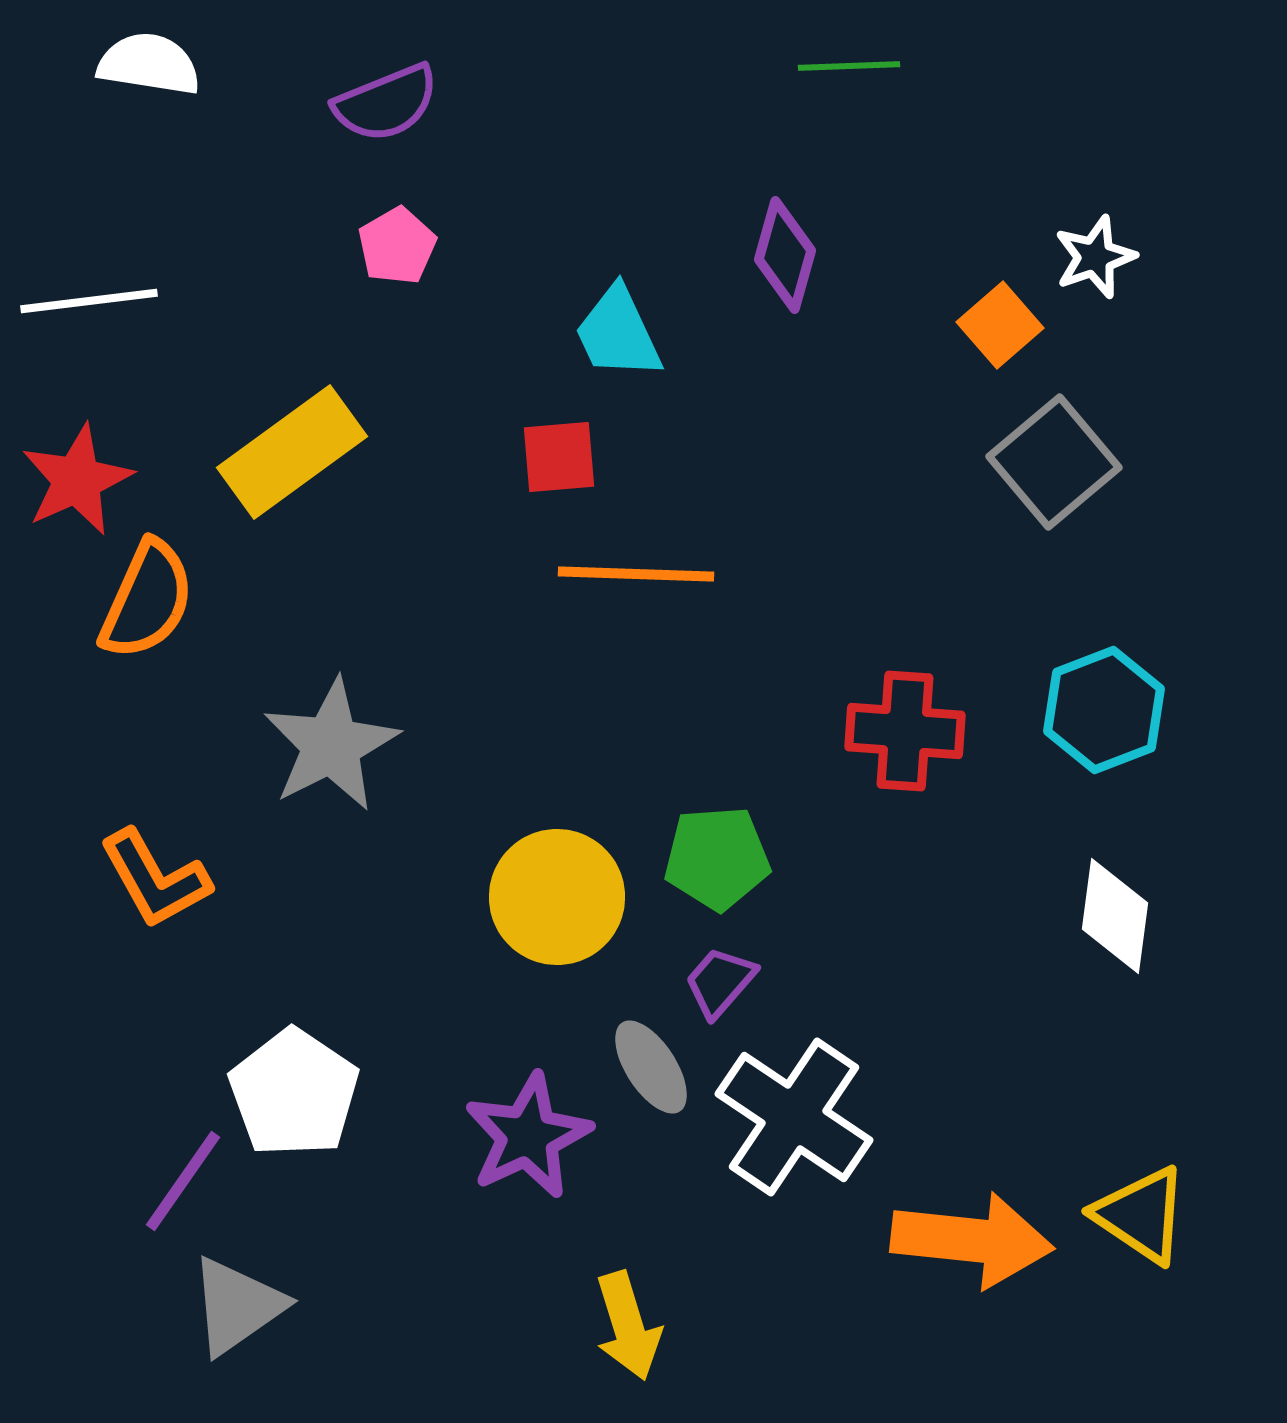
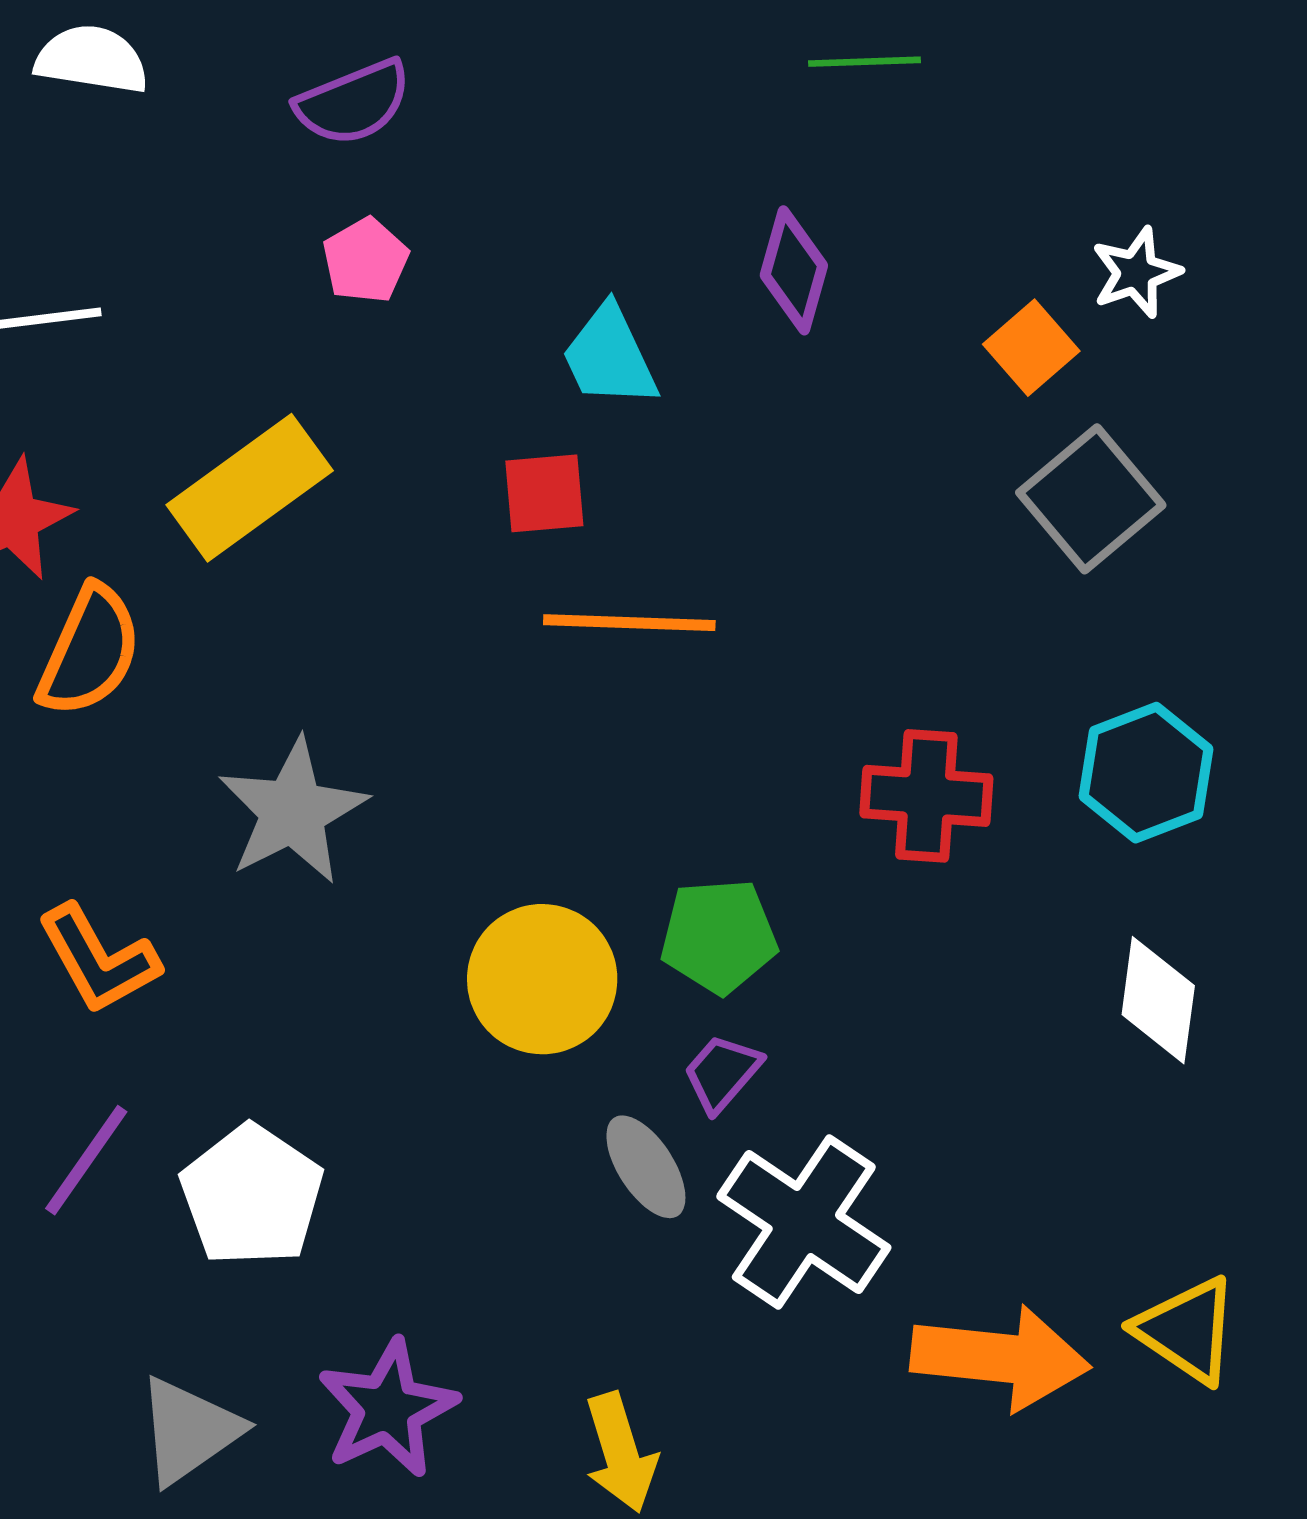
purple star: (528, 1136) -> (388, 1409), moved
purple line: (183, 1181) -> (86, 1160), moved

